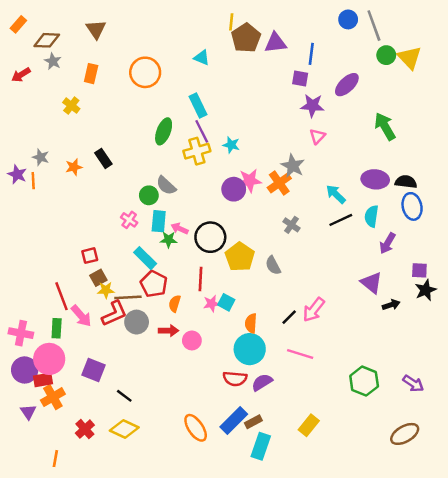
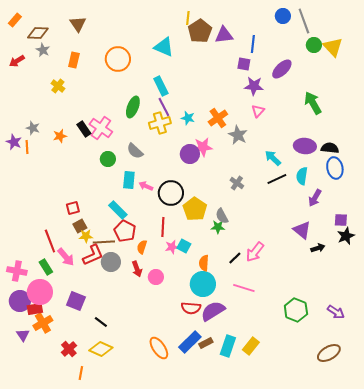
cyan triangle: (202, 58) -> (164, 47), size x1.5
orange cross: (279, 183) -> (218, 118), moved
green circle: (149, 195) -> (108, 159), moved
pink cross: (129, 220) -> (101, 128), moved, size x1.6
green star: (169, 240) -> (218, 227), moved
green rectangle: (57, 328) -> (46, 267), turned -35
red arrow: (169, 331) -> (137, 269), turned 70
purple semicircle: (262, 382) -> (213, 311), size x1.4
cyan rectangle: (261, 446) -> (228, 346), moved
orange line: (55, 459) -> (81, 373), moved

